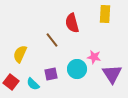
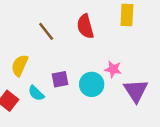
brown line: (52, 40) -> (46, 31), moved
purple square: (51, 74) -> (60, 79), moved
cyan semicircle: (33, 84) -> (36, 93), moved

